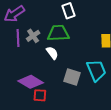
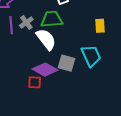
white semicircle: (52, 53) -> (46, 39), size x1.6
purple diamond: (31, 82) -> (45, 70), moved

